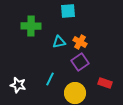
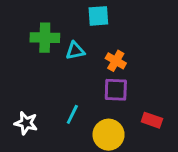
cyan triangle: (59, 42) -> (75, 51), moved
purple square: (80, 62) -> (116, 90), turned 36

